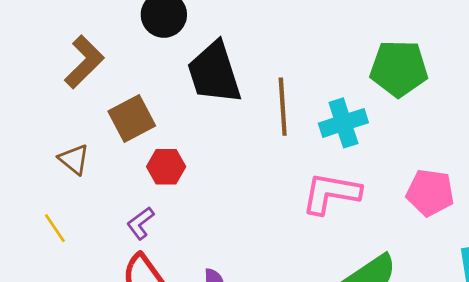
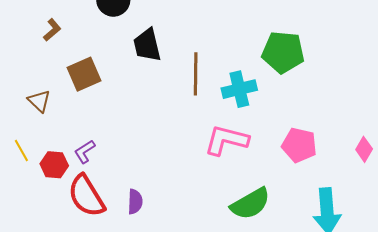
brown L-shape: (84, 62) -> (52, 30), size x0.6
black trapezoid: (214, 73) -> (147, 45), size x0.7
red hexagon: (166, 167) -> (54, 165), moved

